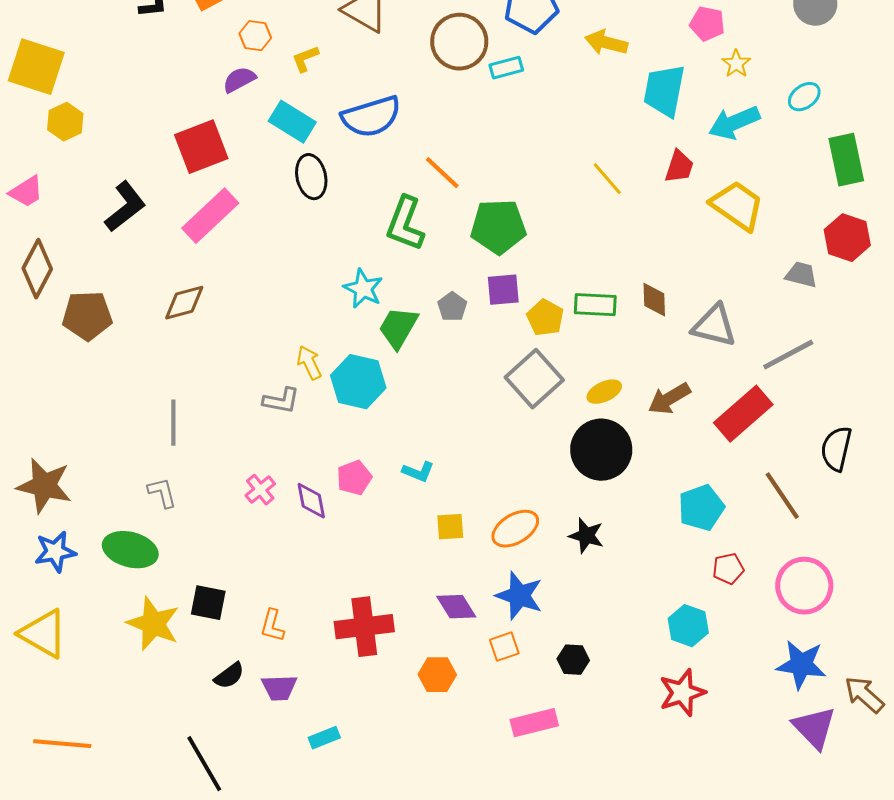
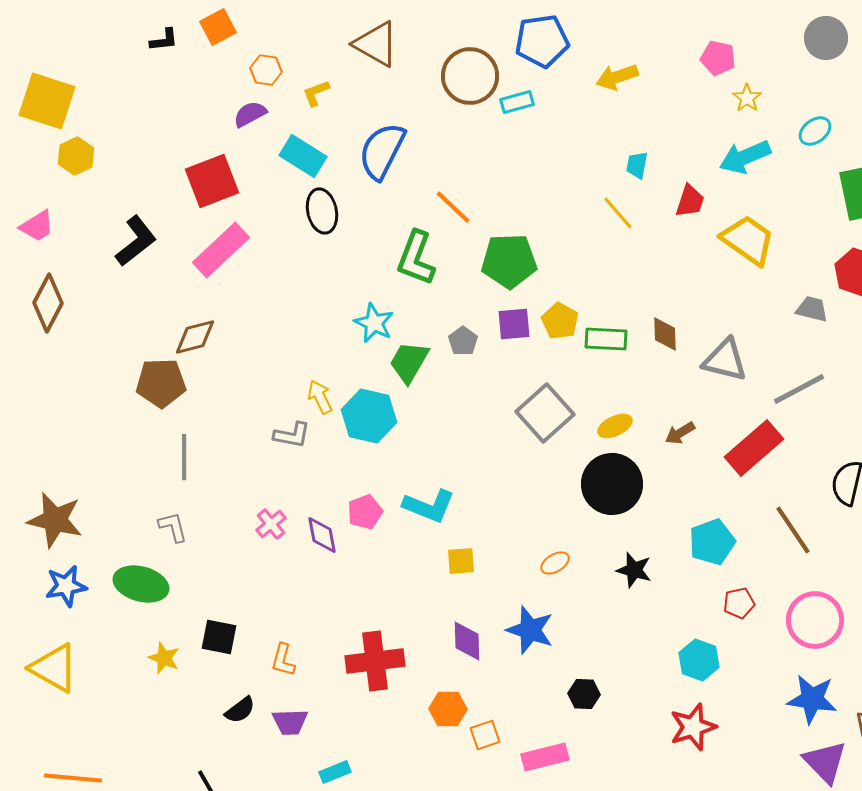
yellow arrow: (606, 43) -> (617, 77), turned -33
cyan trapezoid: (664, 91) -> (637, 165), moved, size x0.5
blue semicircle: (371, 117) -> (382, 151), turned 134
brown pentagon: (87, 316) -> (161, 383), moved
yellow pentagon: (545, 318) -> (560, 321), moved
brown arrow: (669, 399) -> (680, 433), size x0.7
cyan L-shape: (418, 472) -> (429, 506), size x1.6
orange ellipse: (515, 529) -> (555, 563), moved, size x0.6
black star: (586, 536) -> (634, 570), moved
purple diamond: (456, 607) -> (467, 641), turned 30
yellow star: (153, 624) -> (164, 658), size x0.6
orange square: (504, 647) -> (485, 735), moved

